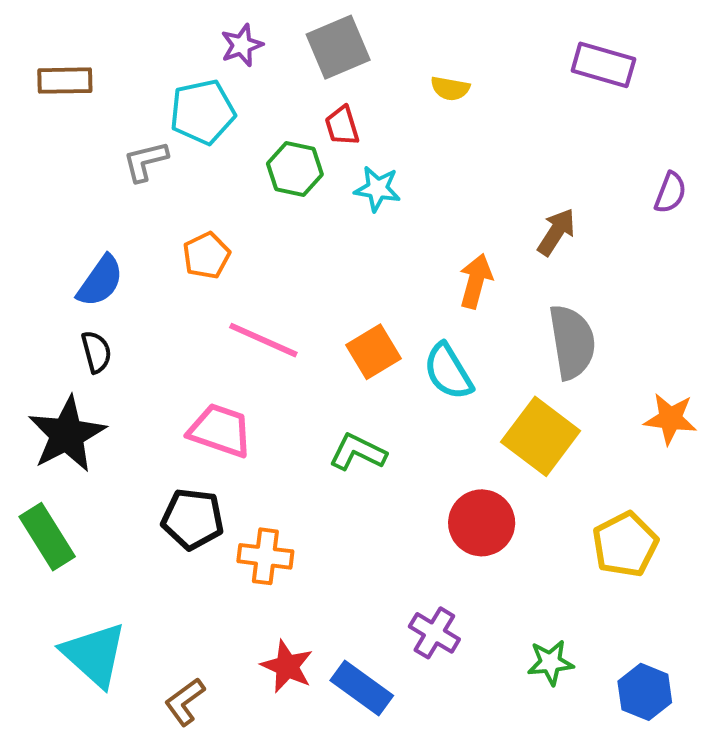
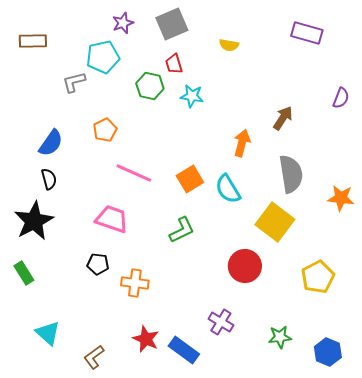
orange star: (670, 419) -> (341, 198), moved
green L-shape: (358, 452) -> (182, 230), turned 128
black pentagon: (193, 519) -> (98, 264), size x0.7
green rectangle: (47, 537) -> (24, 273), size x0.7
cyan triangle: (94, 655) -> (48, 333), size x0.7

